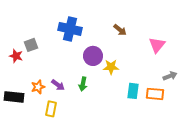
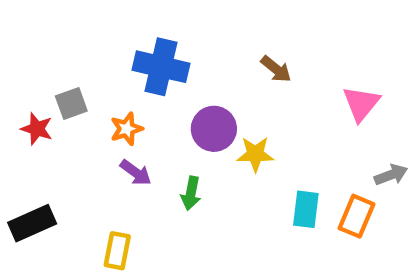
purple arrow: (58, 85) -> (136, 173), moved
orange star: (38, 87) -> (126, 129), moved
orange rectangle: (155, 94) -> (357, 216), turned -72
black rectangle: (14, 97) -> (32, 223), turned -30

